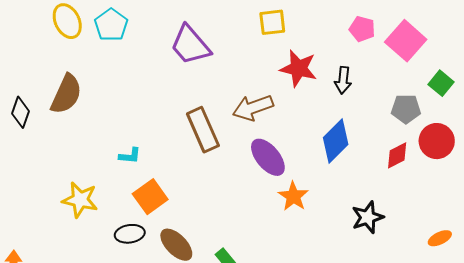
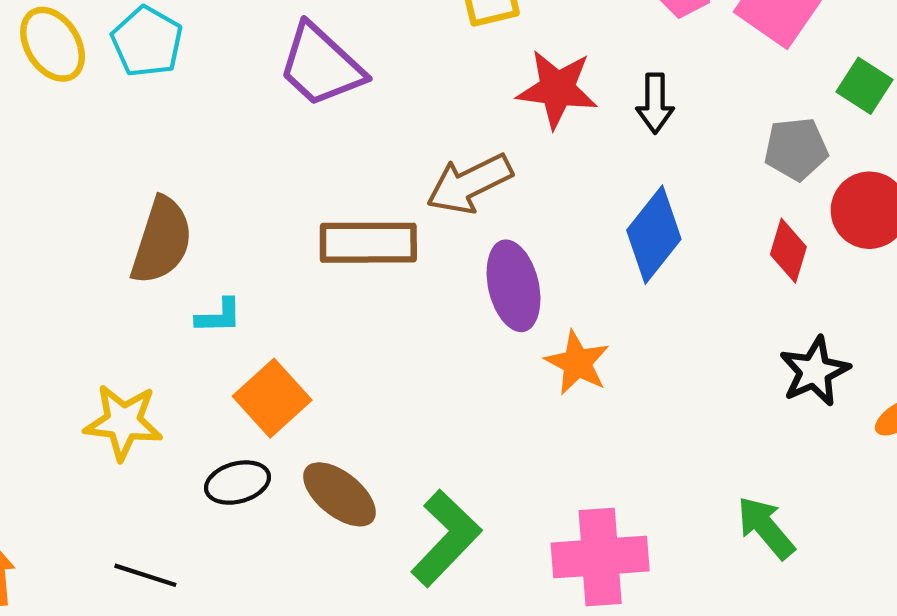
brown semicircle: (66, 94) -> (162, 241), moved
brown rectangle: (203, 130) -> (368, 243), turned -60
red diamond: (397, 155) -> (788, 251), turned -40
purple ellipse: (268, 157) -> (514, 286), turned 33
black star: (368, 217) -> (815, 371), moved

